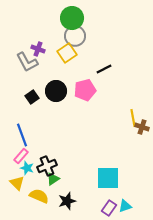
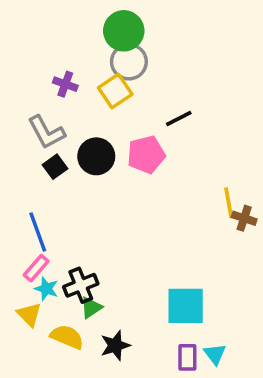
gray L-shape: (27, 62) -> (46, 132), moved
cyan triangle: (125, 206) -> (215, 354), turned -48
purple rectangle: (109, 208) -> (187, 357), turned -35

